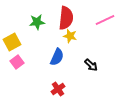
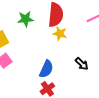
blue semicircle: (57, 57) -> (46, 69), moved

